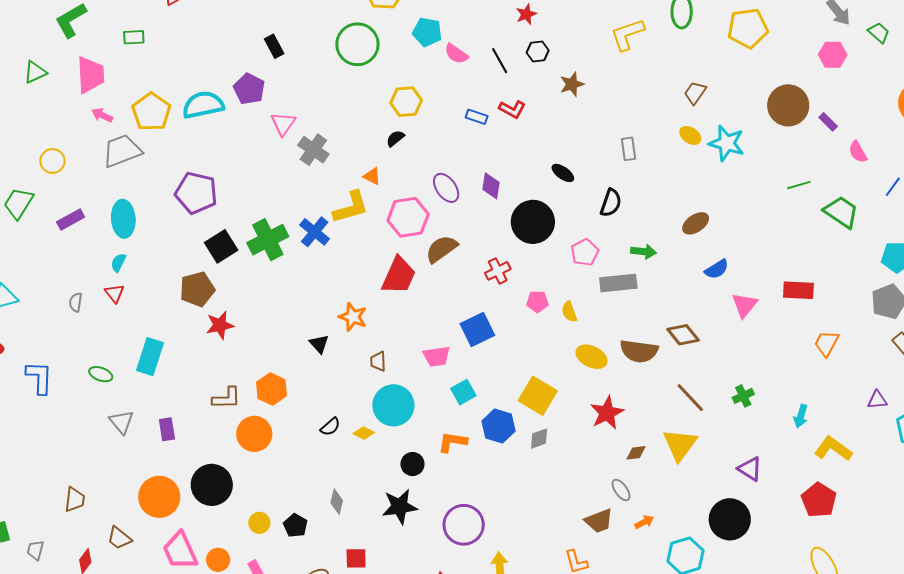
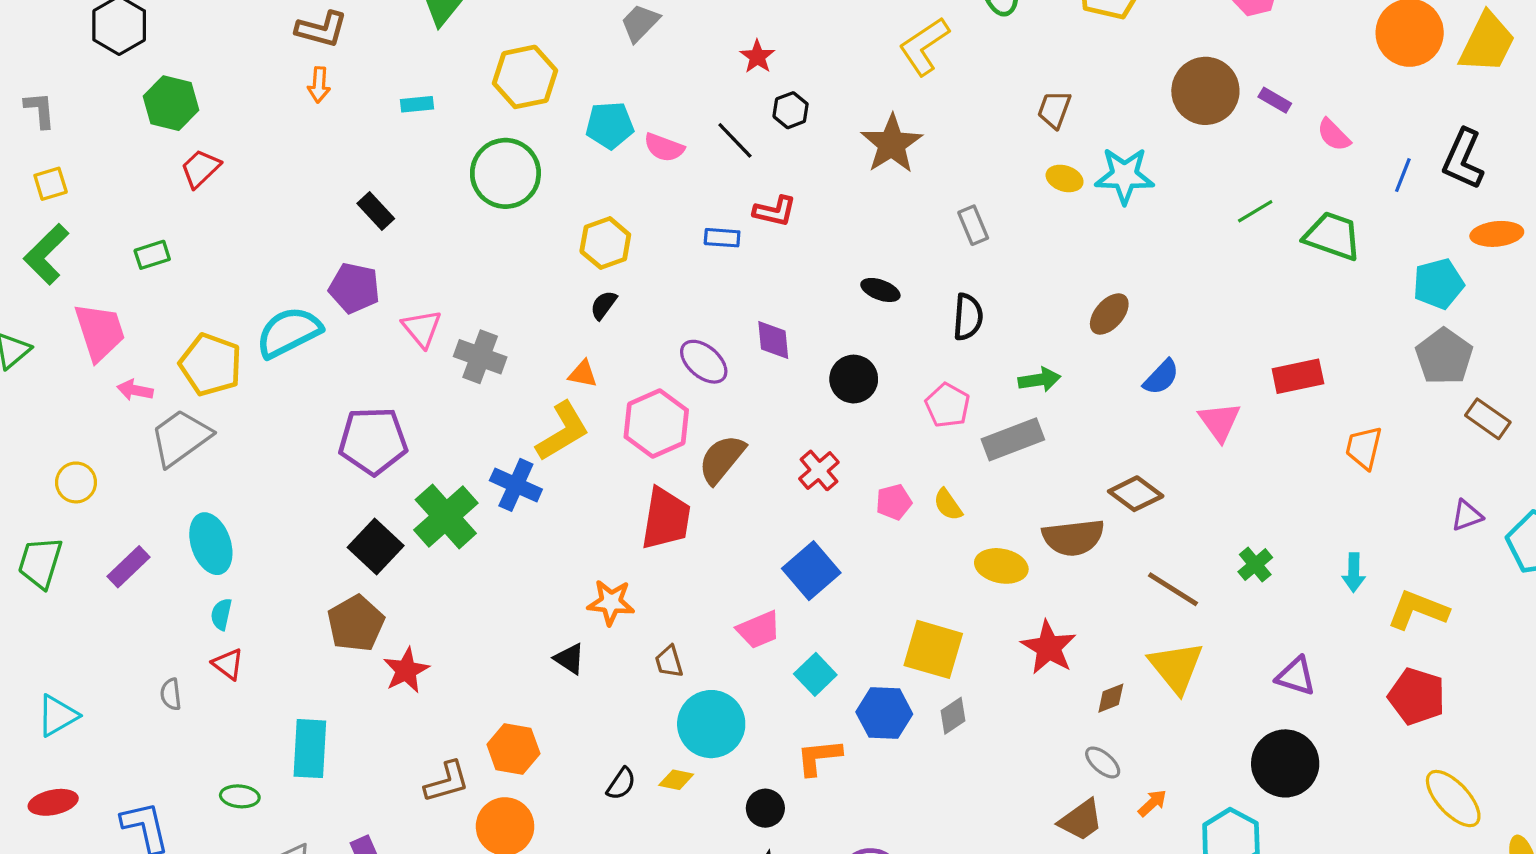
brown star: (572, 84) -> (892, 144), moved, size x1.5
purple pentagon: (196, 193) -> (373, 441), moved
black circle: (533, 222) -> (854, 379), size x0.7

